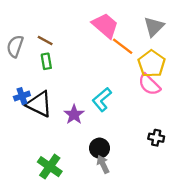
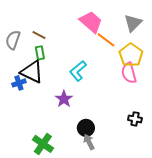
pink semicircle: (149, 84) -> (129, 73), turned 30
cyan L-shape: (102, 100) -> (78, 71), moved
black triangle: (39, 104) -> (32, 72), moved

